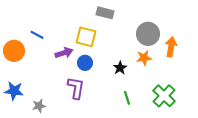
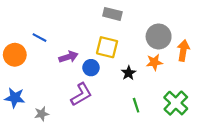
yellow square: (86, 37) -> (107, 47), moved
purple L-shape: (76, 88) -> (81, 94), turned 50

